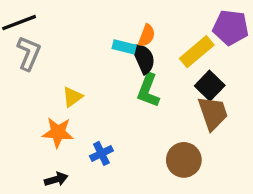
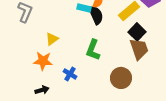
green L-shape: (148, 90) -> (93, 50), moved
blue cross: (101, 153) -> (70, 74), turned -32

